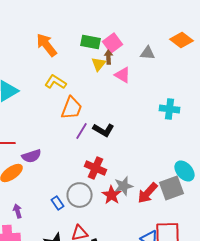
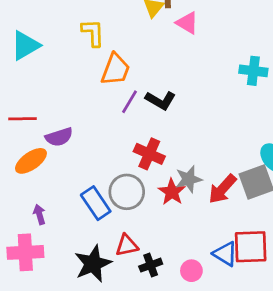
yellow L-shape: (56, 82) -> (93, 33), turned 55
blue rectangle: (58, 203) -> (96, 203), size x1.6

